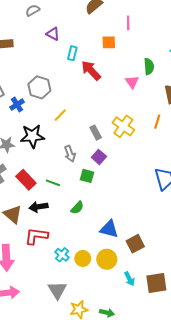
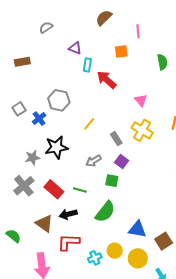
purple triangle: (53, 34) -> (75, 48), moved
green semicircle: (149, 66) -> (162, 62), moved
pink triangle: (132, 82) -> (141, 100), moved
yellow line: (60, 115) -> (89, 124), moved
gray arrow: (70, 154) -> (94, 161), turned 84
green semicircle: (77, 208) -> (105, 212), size x1.6
cyan cross: (62, 255) -> (95, 258), turned 32
yellow circle: (83, 258) -> (115, 251), moved

